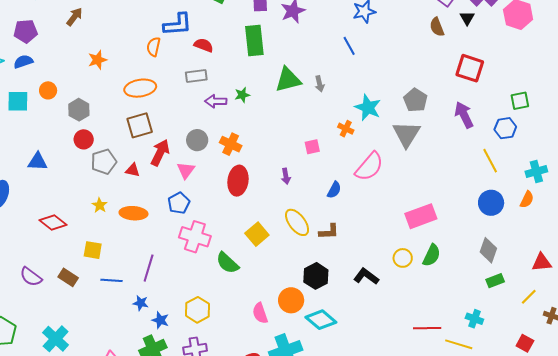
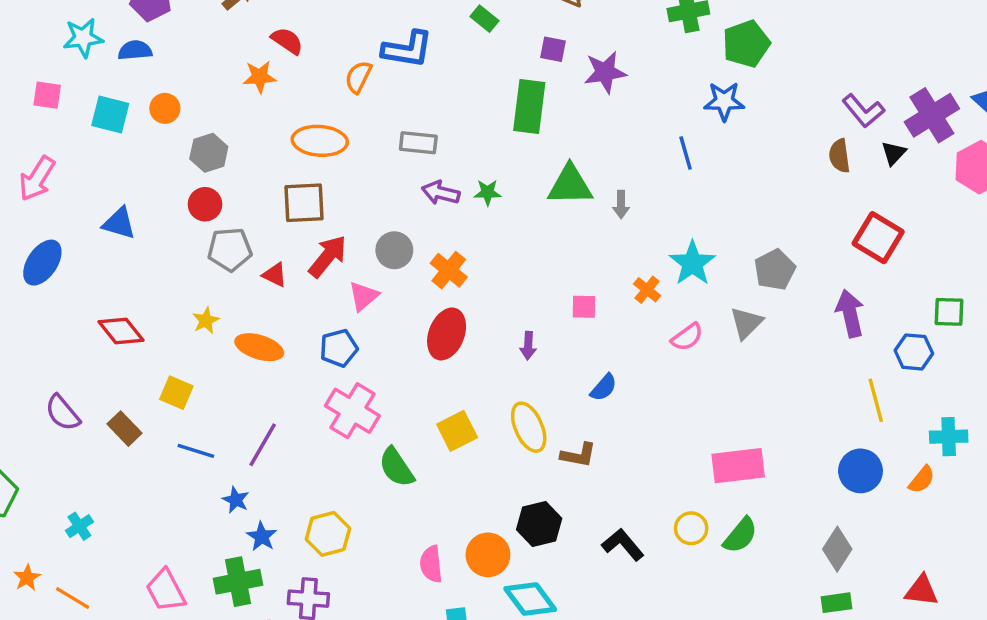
red semicircle: (204, 45) -> (287, 41), moved
gray triangle: (406, 134) -> (746, 323), size x0.7
pink semicircle: (369, 167) -> (687, 337), moved, size x0.6
cyan cross: (56, 339) -> (79, 526), size x0.6

